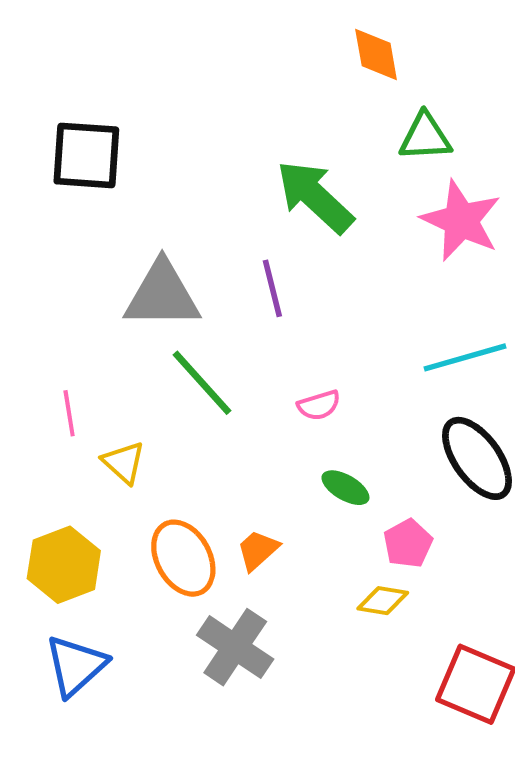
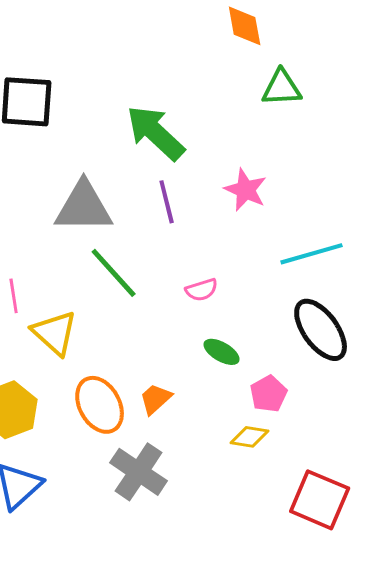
green arrow: (315, 197) -> (156, 133), moved
pink star: (461, 221) -> (246, 190), moved, size x0.7
yellow triangle: (124, 462) -> (55, 333), size x1.4

